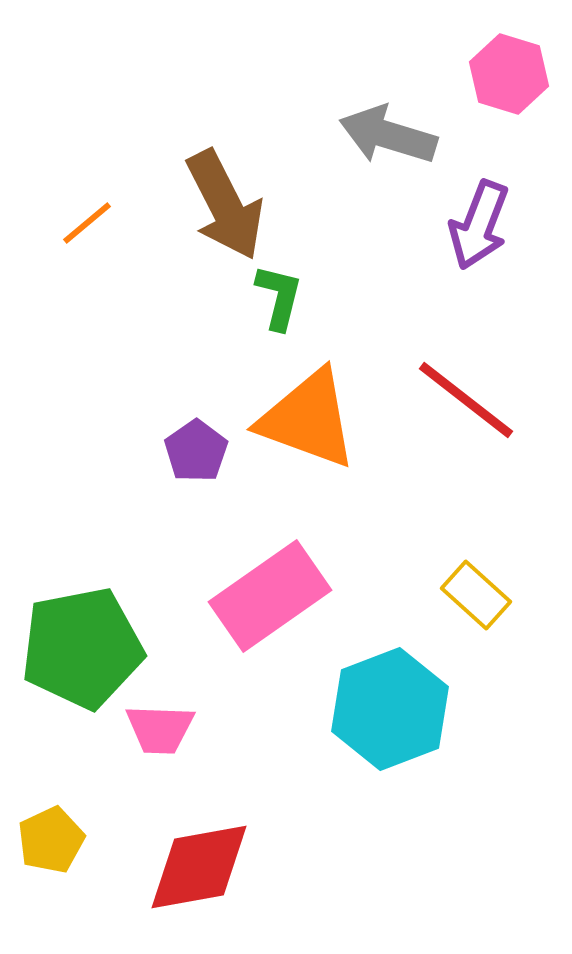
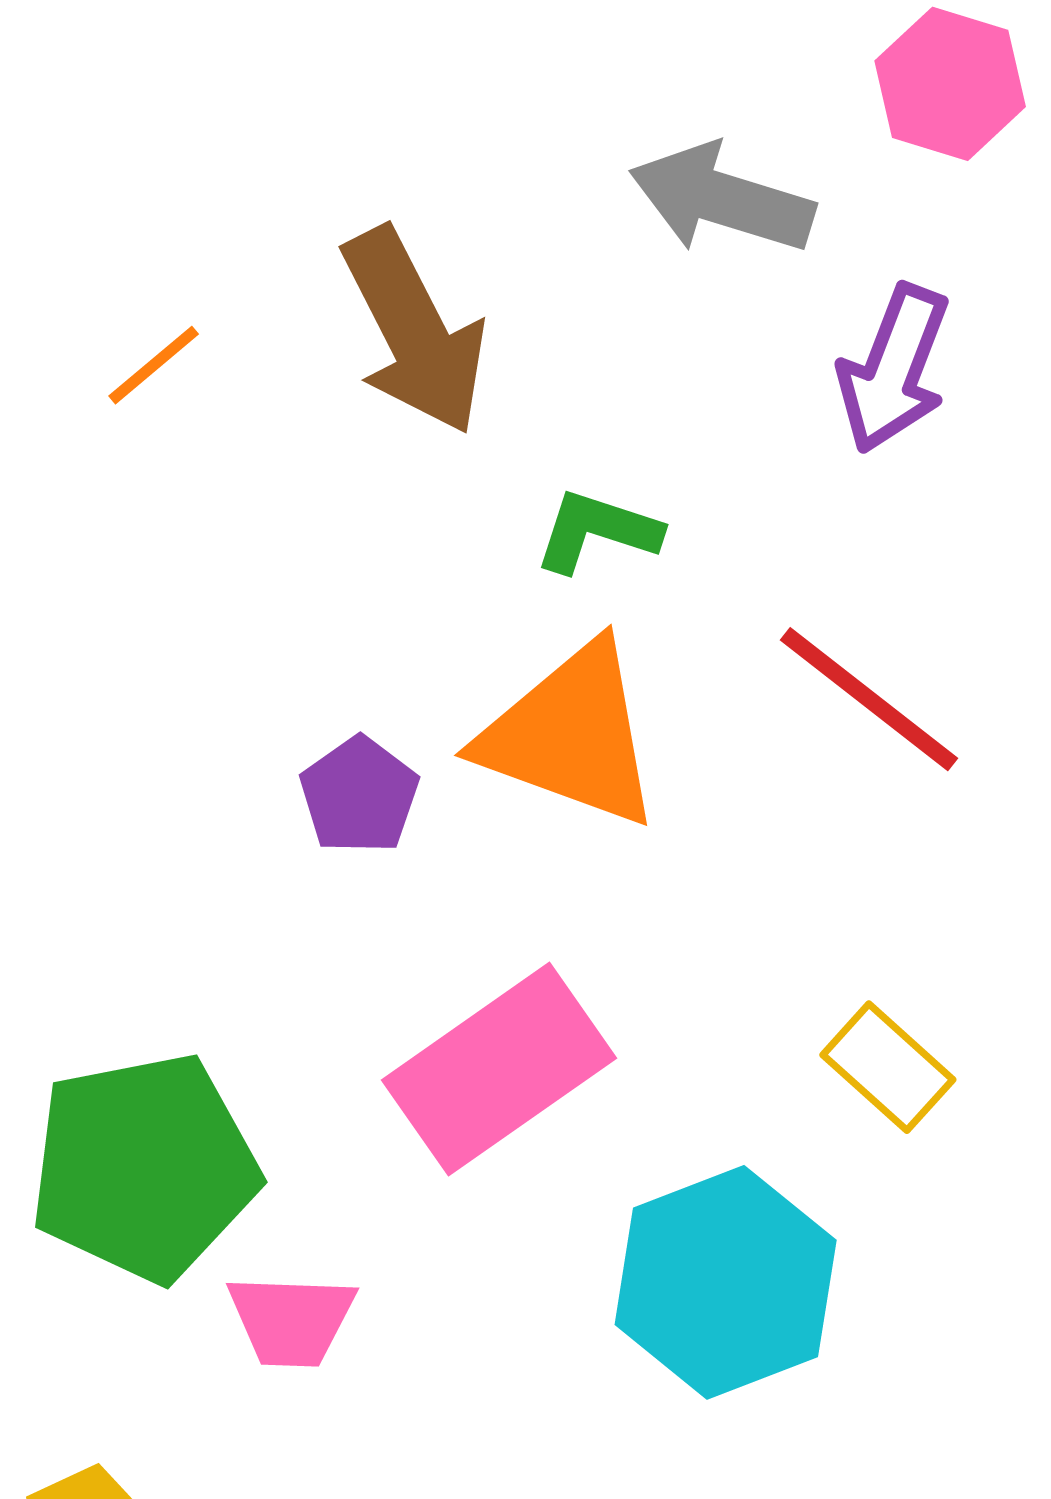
green L-shape: (279, 297) -> (597, 531), moved, turned -86

